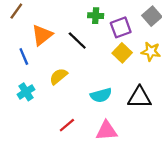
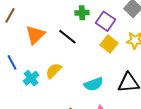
purple square: (121, 27) -> (106, 21), turned -30
blue line: (24, 57) -> (12, 62), moved
cyan cross: (26, 92) -> (31, 78), moved

